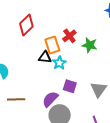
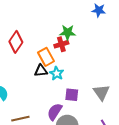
red cross: (69, 36) -> (61, 44), turned 32
green star: (90, 45) -> (68, 32), moved

